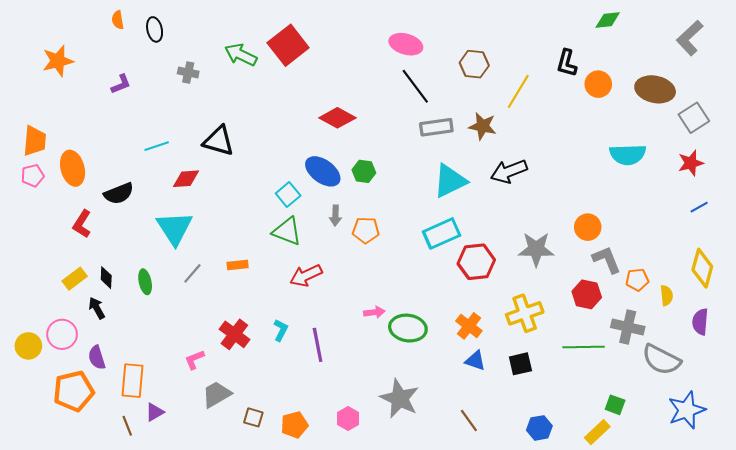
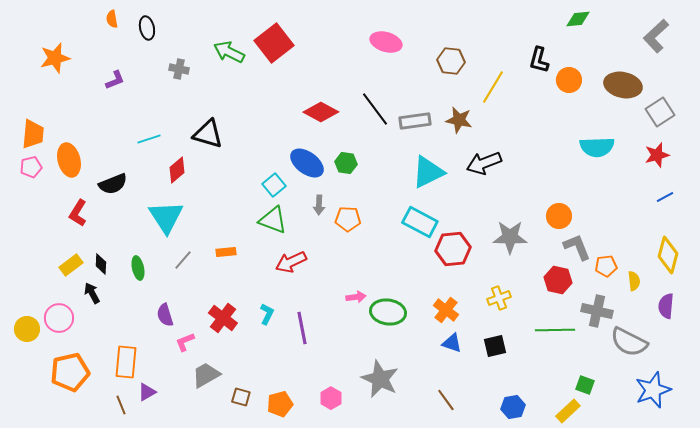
black line: (415, 86) -> (375, 109), moved
red diamond: (186, 179) -> (177, 170), turned -36
cyan rectangle: (442, 233) -> (420, 222), turned 52
yellow cross: (525, 313) -> (499, 298), size x0.7
purple semicircle: (97, 357) -> (165, 315), moved

